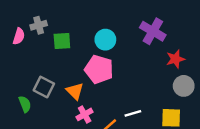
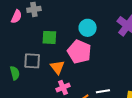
green square: (62, 41) -> (49, 37), moved
gray square: (44, 87) -> (32, 61), turned -30

